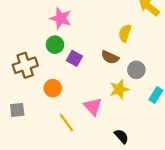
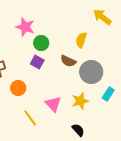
green circle: (55, 45) -> (41, 43), moved
gray circle: (136, 70) -> (91, 72), size x1.5
yellow star: (119, 89) -> (80, 101), moved

